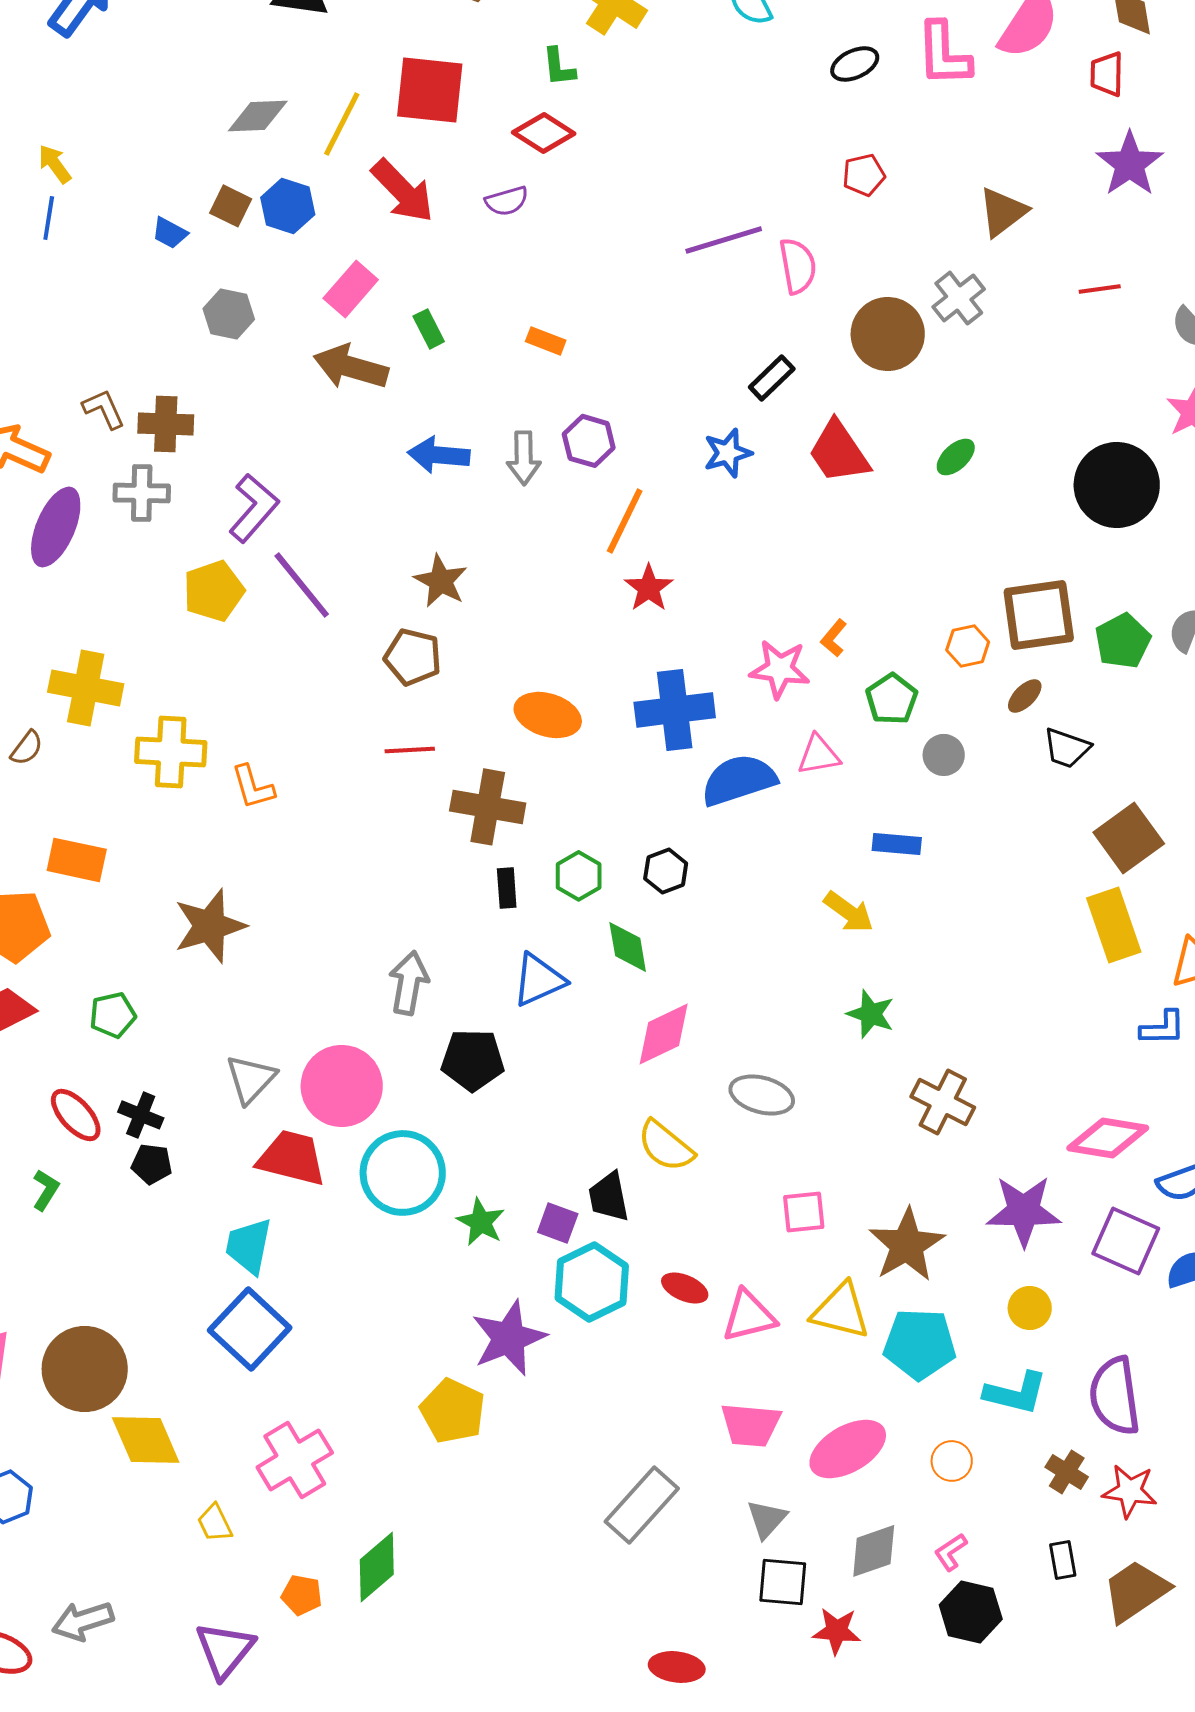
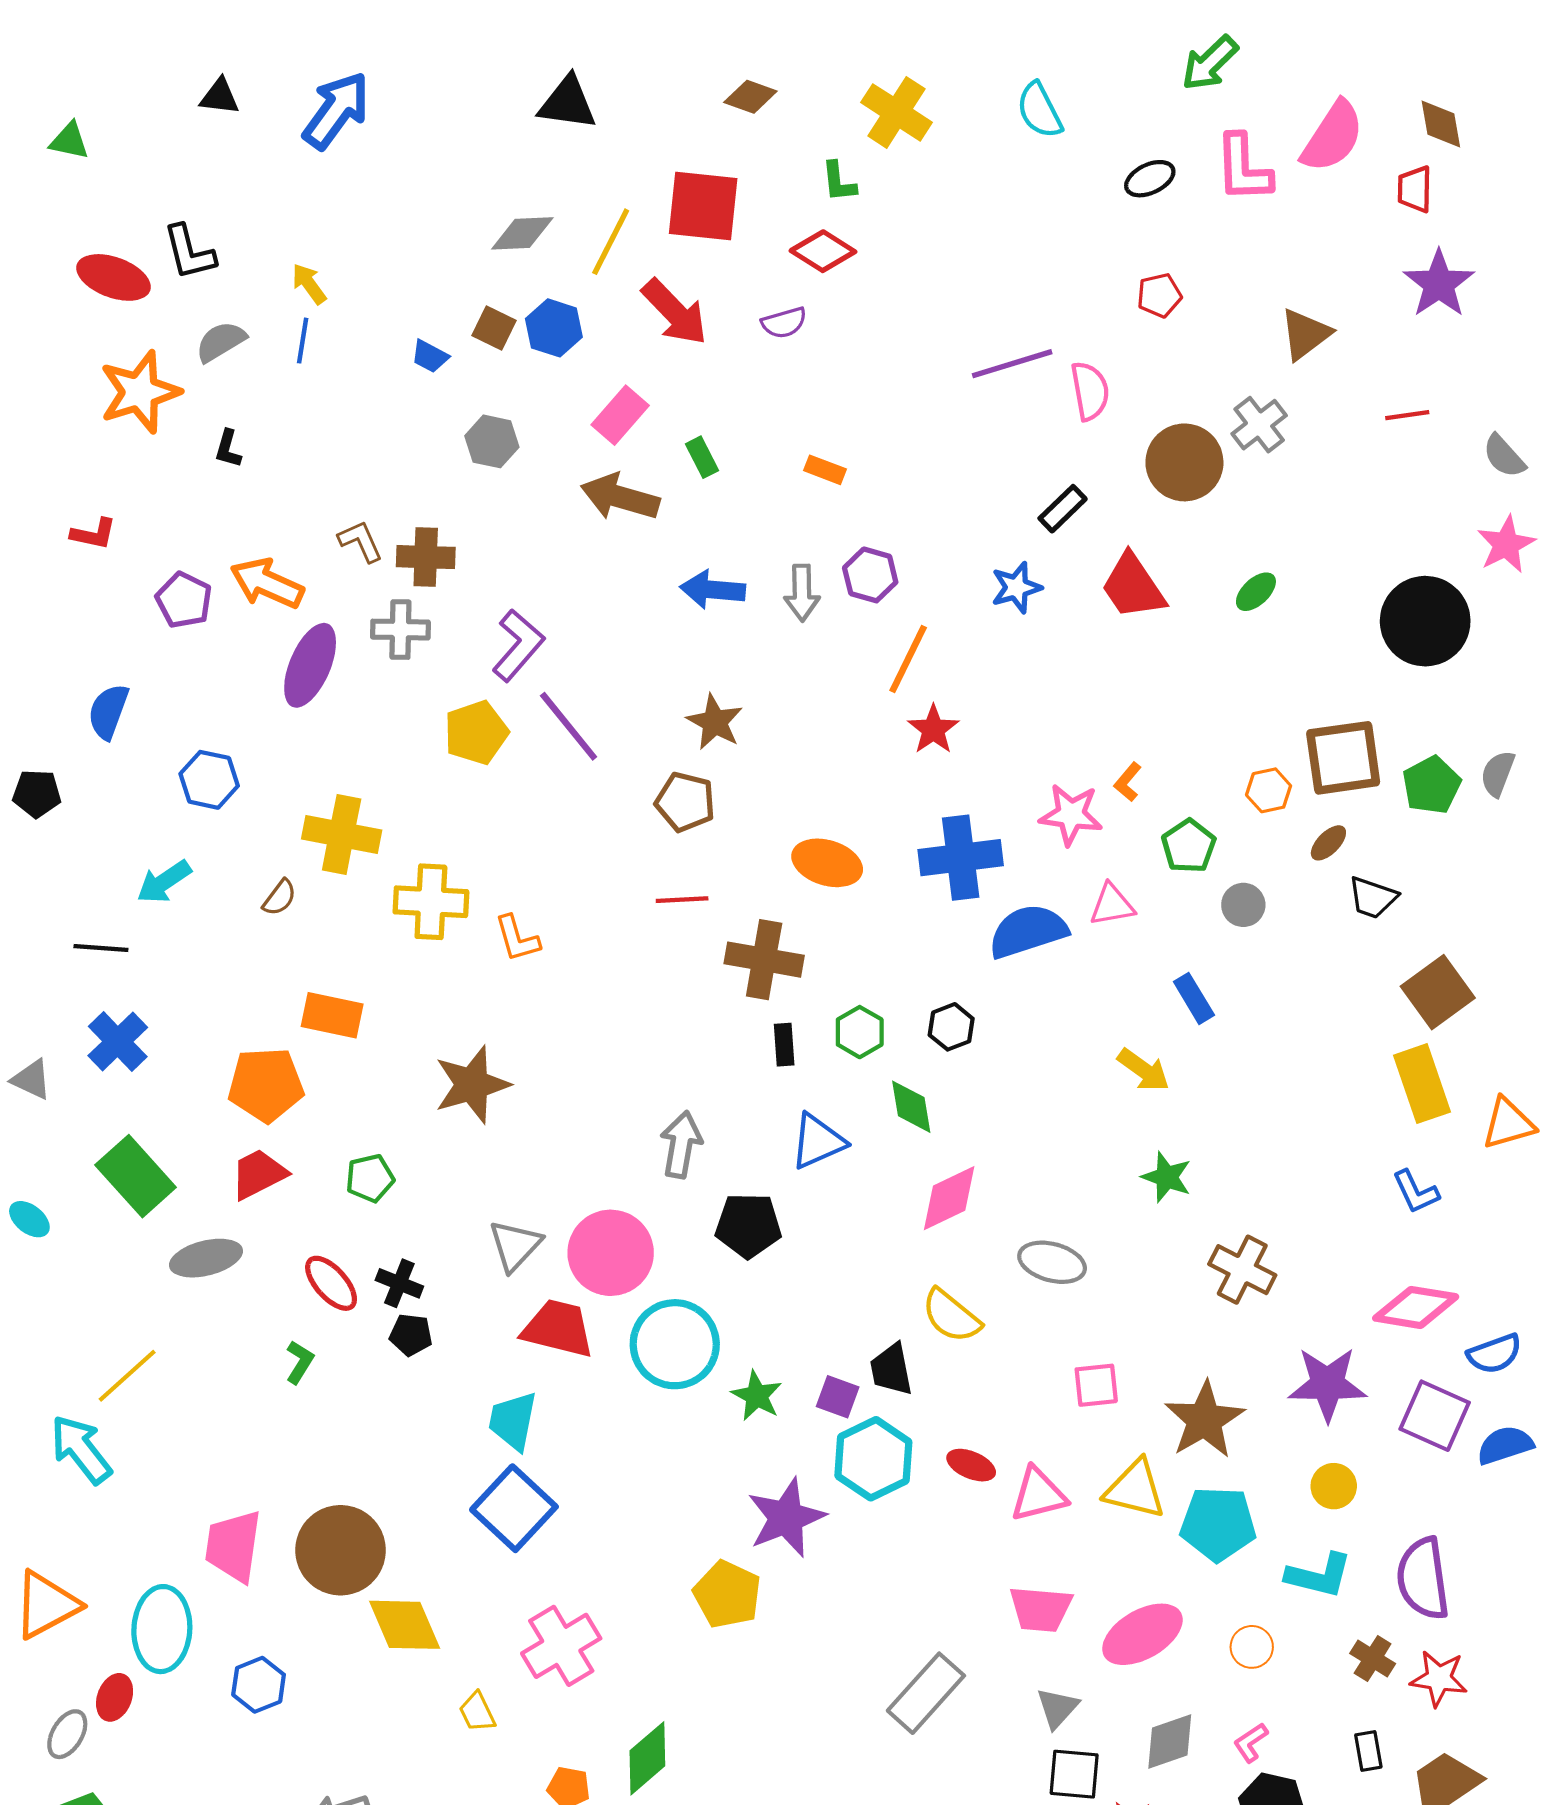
blue rectangle: (897, 844) -> (1194, 998), turned 54
blue L-shape: (1163, 1028) -> (1416, 1192), moved, turned 66

